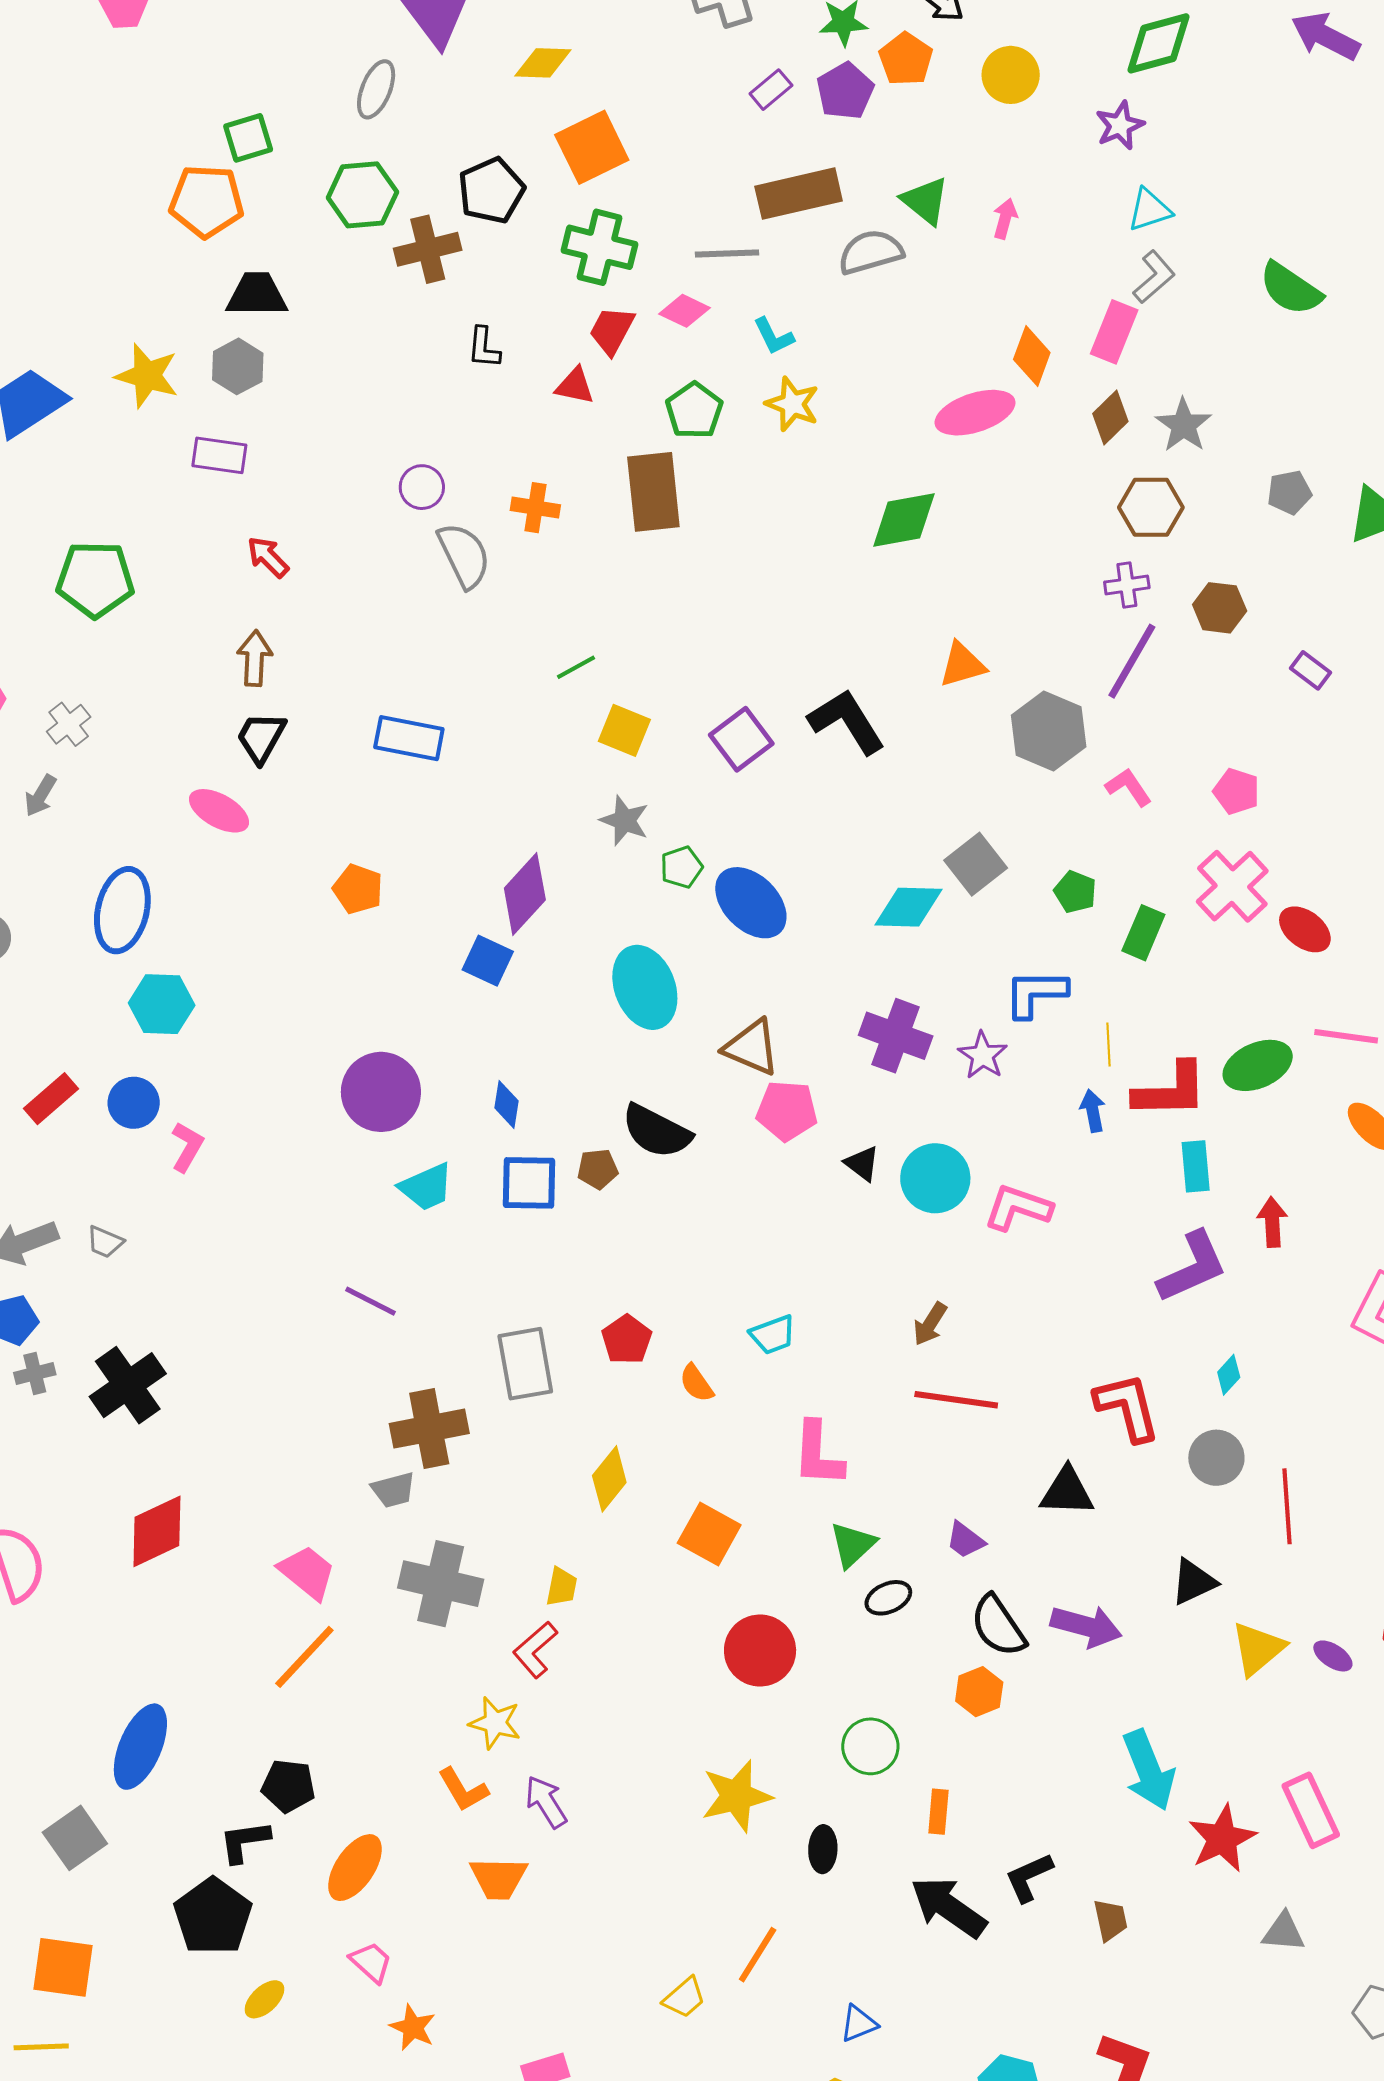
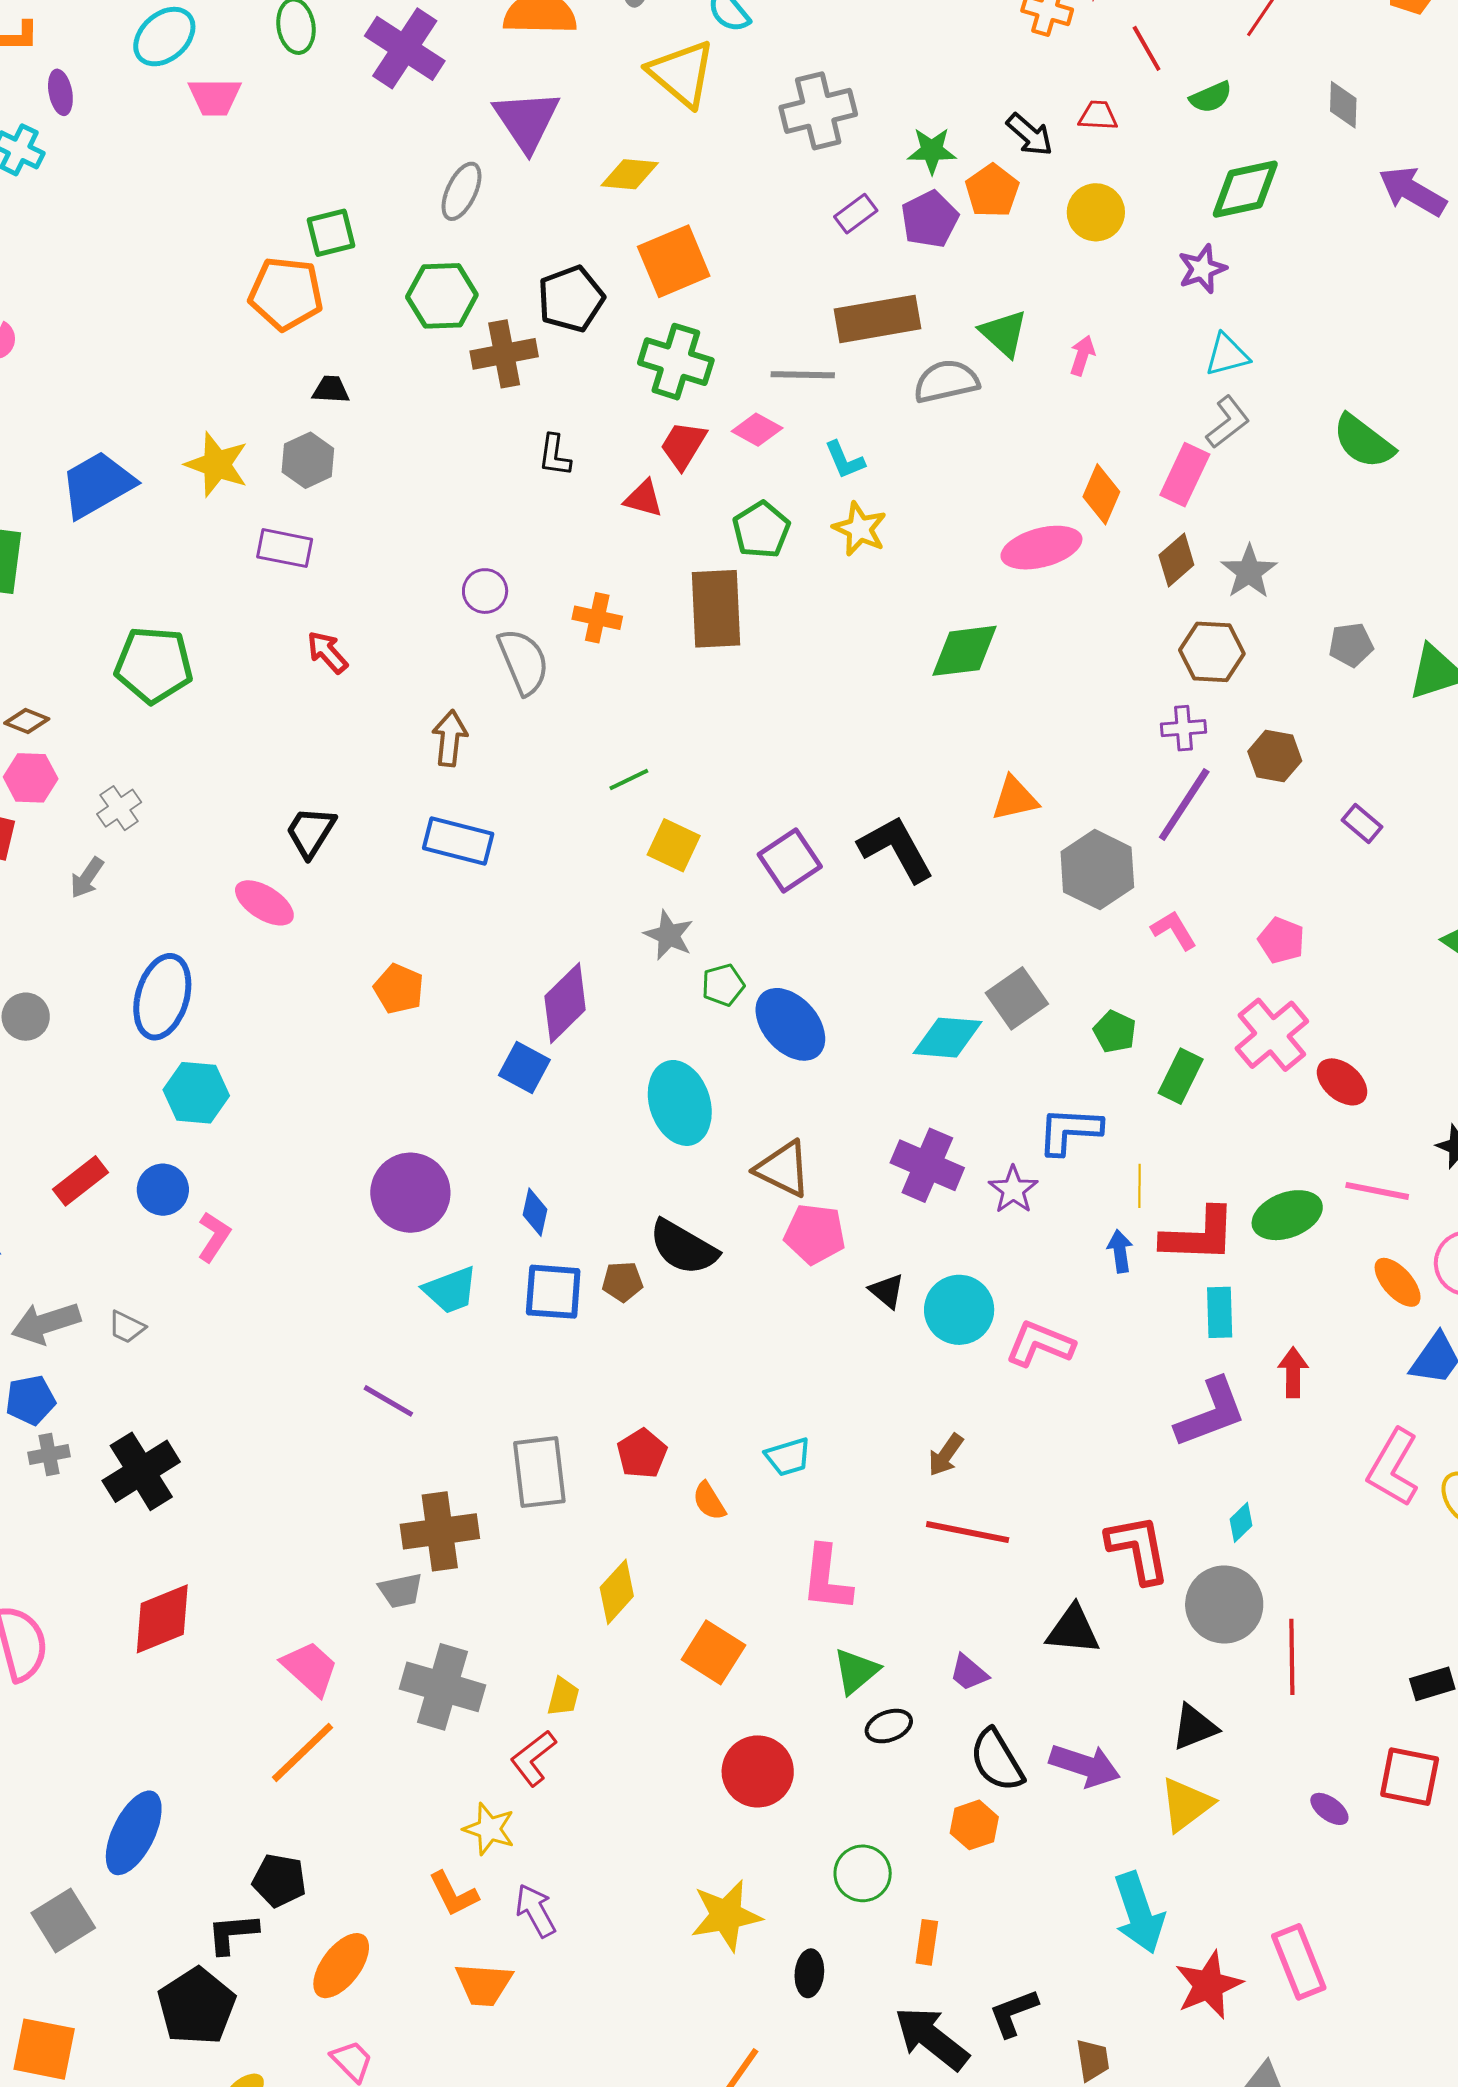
black trapezoid: (257, 295) -> (331, 390), size x0.6
brown arrow: (255, 658) -> (450, 738), moved
gray circle: (1216, 1458) -> (1224, 1604), size x1.4
yellow triangle: (1258, 1649) -> (1186, 1804), moved

